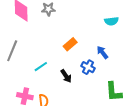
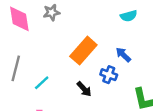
orange rectangle: (70, 44) -> (83, 51), size x1.6
cyan line: (41, 67) -> (42, 83), moved

